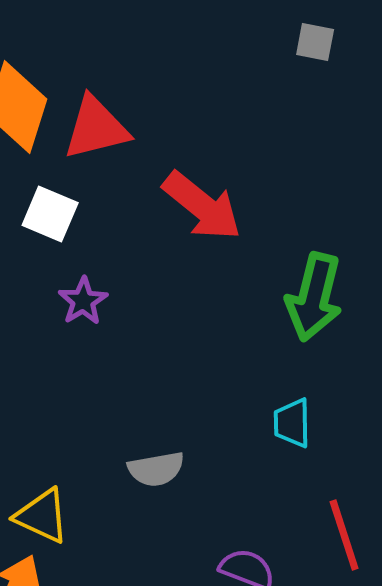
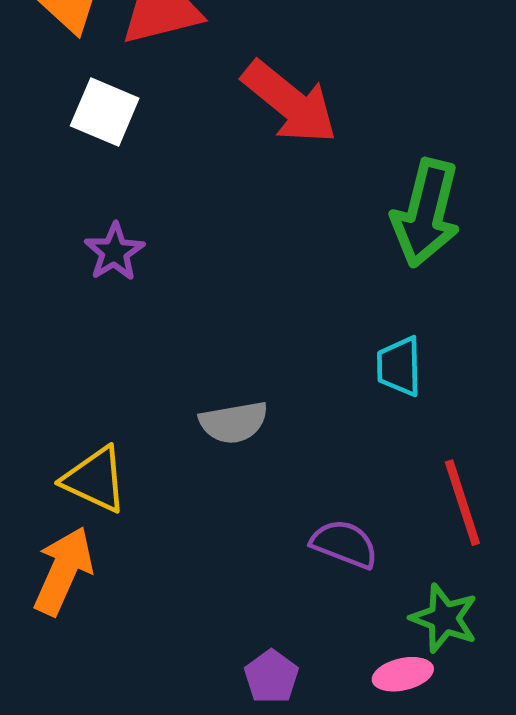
purple star: (83, 301) -> (114, 252), moved

